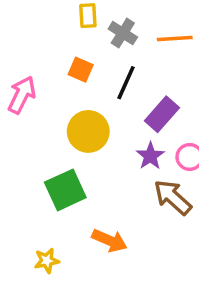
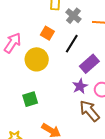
yellow circle: (88, 131) -> (37, 59), moved
green square: (65, 190) -> (30, 99), size x0.7

